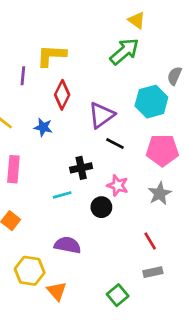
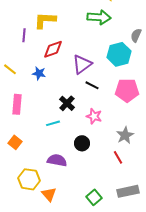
green arrow: (124, 51) -> (99, 17), turned 45
red diamond: (62, 95) -> (53, 49), turned 45
black cross: (81, 168) -> (67, 103), turned -35
gray star: (160, 194) -> (125, 135), moved
black circle: (101, 207) -> (82, 143), moved
gray rectangle: (153, 272) -> (128, 191), moved, size x1.5

